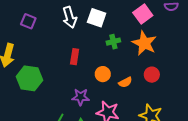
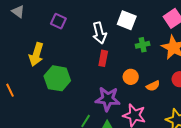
white arrow: (70, 17) -> (99, 33), moved
purple star: (81, 97) -> (108, 99), size x1.4

